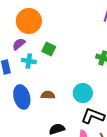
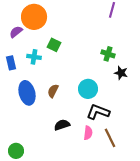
purple semicircle: (19, 44) -> (16, 32), moved
brown semicircle: (48, 95) -> (53, 91), turned -64

